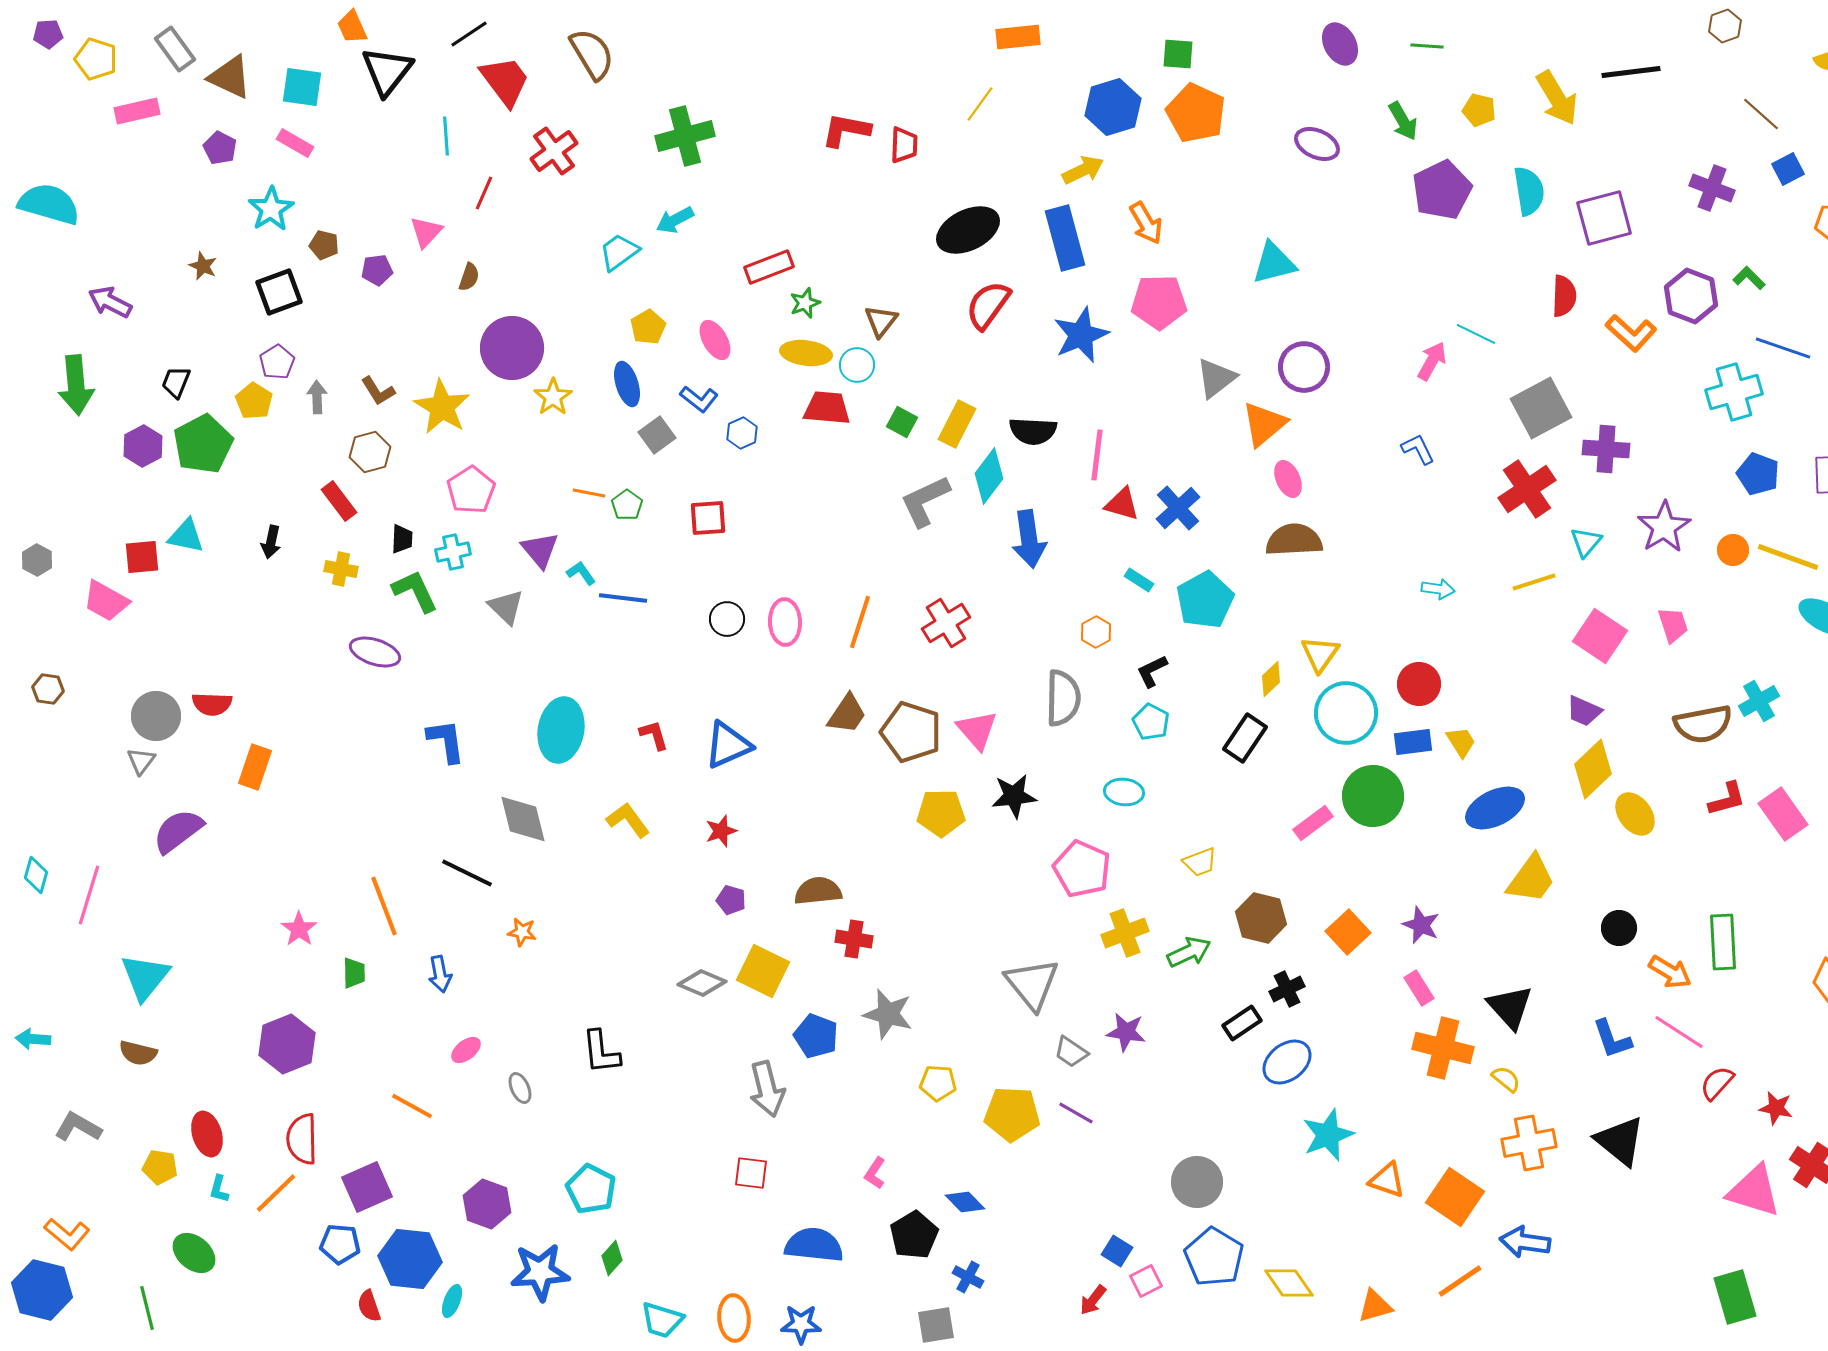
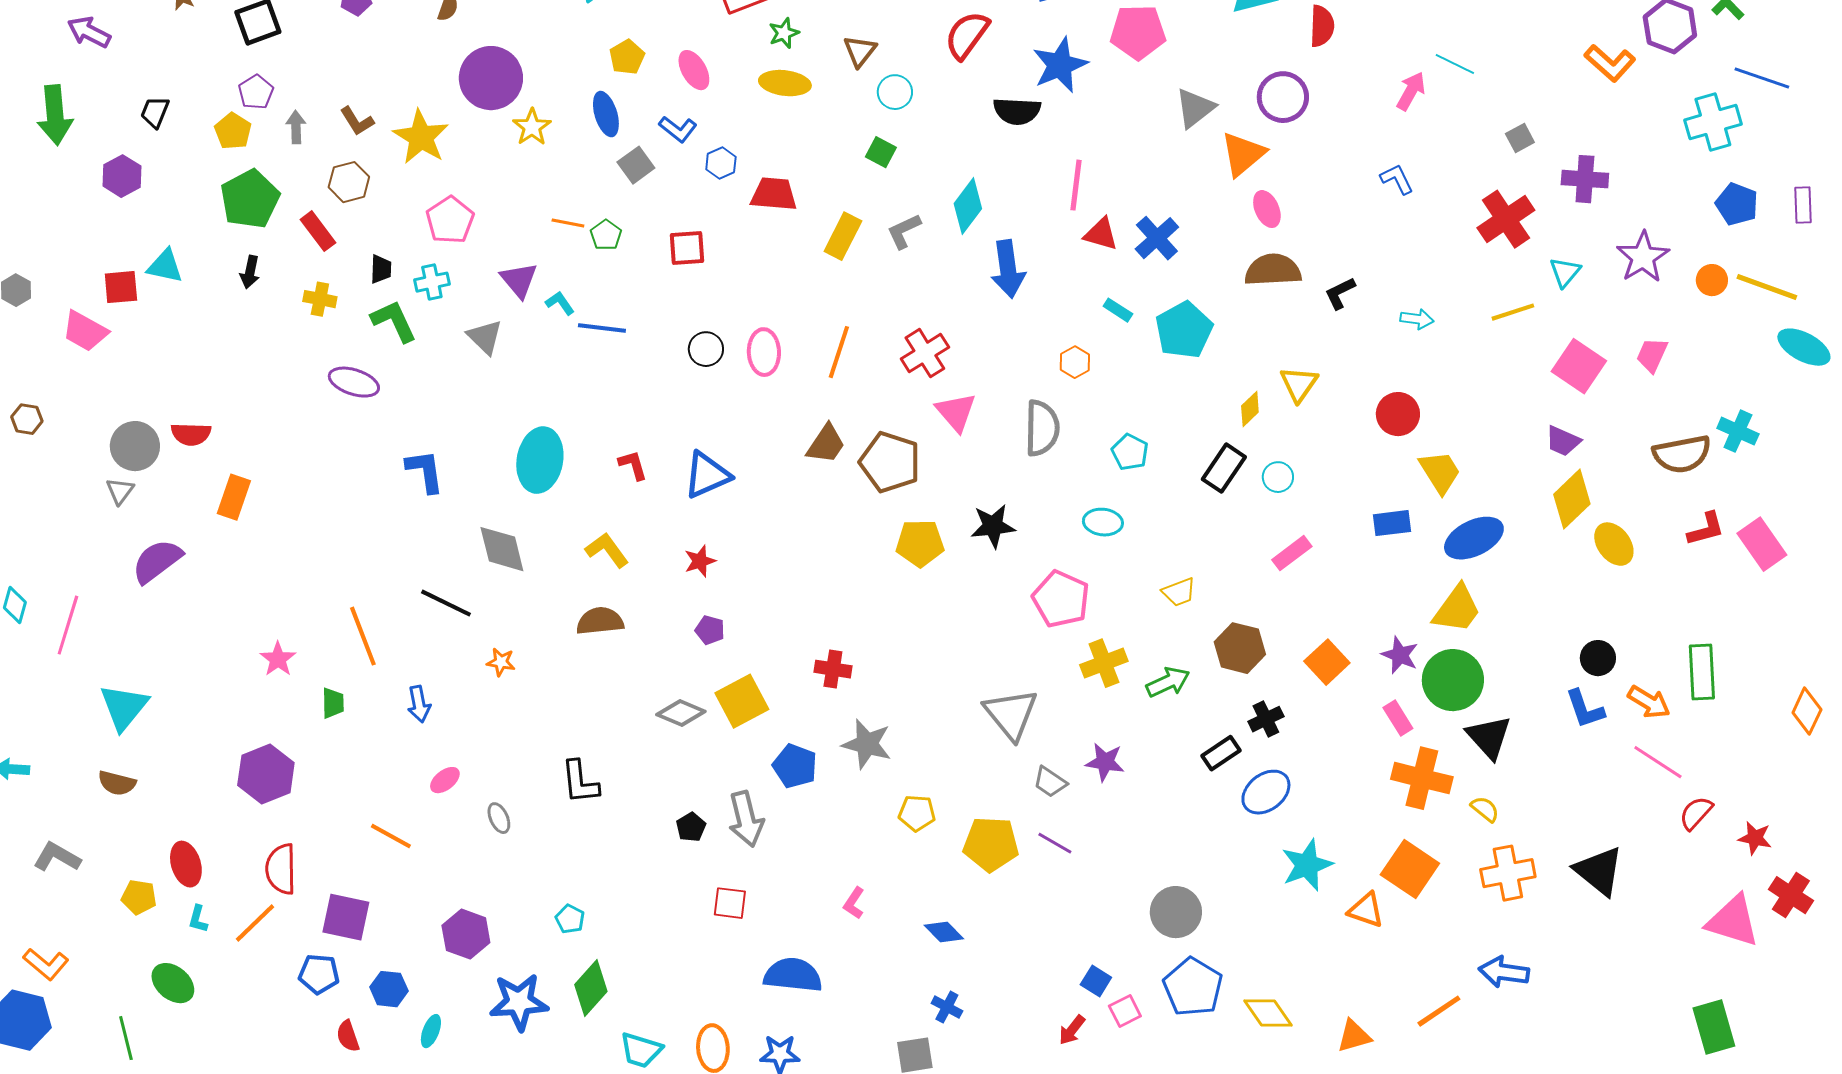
red semicircle: (1564, 296) -> (1322, 26), moved
cyan circle: (857, 365) -> (895, 92), moved
red trapezoid: (827, 408) -> (774, 194), moved
gray square: (1541, 408) -> (1520, 138), size x0.5
yellow rectangle: (957, 424) -> (843, 236), moved
black semicircle: (1033, 431) -> (1017, 111), moved
green pentagon: (203, 444) -> (250, 199), moved
gray L-shape: (925, 501) -> (904, 231), size x0.7
pink trapezoid: (1673, 625) -> (1652, 355), turned -138
black L-shape: (1152, 671) -> (1340, 293), moved
cyan cross: (1759, 701) -> (1738, 431), turned -36
cyan circle: (1346, 713) -> (1278, 477), moved, size x0.5
pink triangle: (977, 730) -> (956, 412), moved
blue rectangle: (1413, 742) -> (1392, 523), moved
yellow trapezoid: (1461, 742) -> (1440, 472), size x1.4
green circle: (1373, 796) -> (1453, 680), moved
yellow trapezoid: (1531, 879) -> (1457, 609), moved
brown semicircle: (818, 891) -> (600, 621), moved
yellow square: (763, 971) -> (742, 701), turned 36
blue L-shape: (1612, 1039) -> (1585, 709), moved
purple square: (367, 1187) -> (346, 917), turned 36
cyan pentagon: (591, 1189) -> (570, 919), size x0.6
orange square: (1455, 1197) -> (1410, 869), moved
black pentagon: (914, 1235) -> (691, 827), moved, size x0.6
green diamond: (612, 1258) -> (591, 988), size x1.6
blue hexagon: (410, 1259) -> (389, 989), size x0.6

